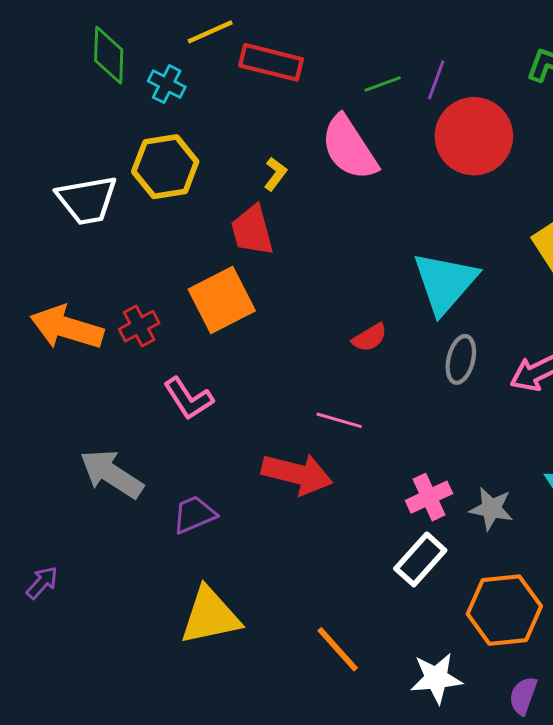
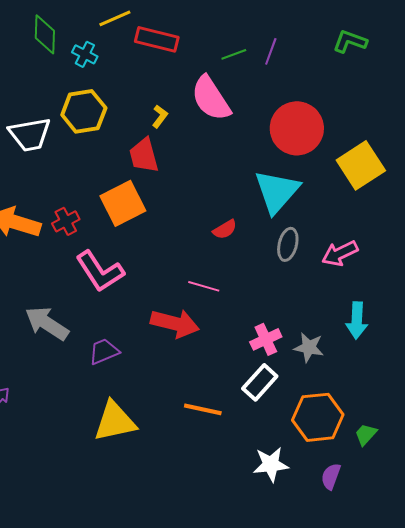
red circle: (474, 136) -> (297, 128), moved
pink L-shape: (188, 399) -> (100, 271), size x1.4
orange line: (338, 649) -> (203, 409), moved, turned -36

